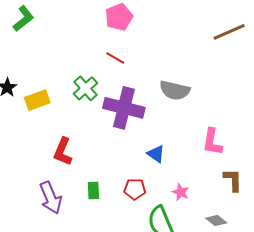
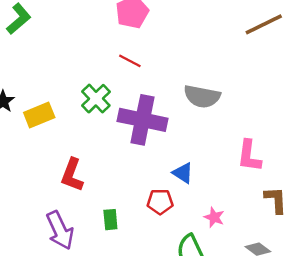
red pentagon: (135, 189) -> (160, 202), moved

